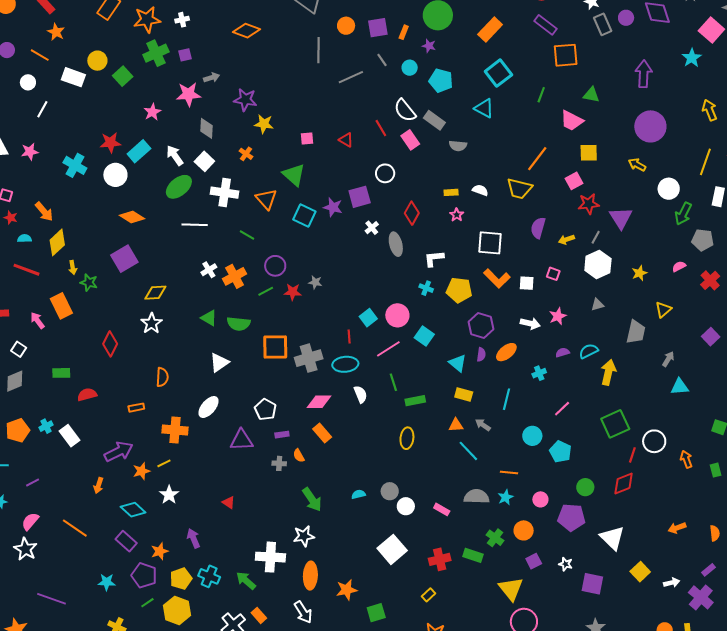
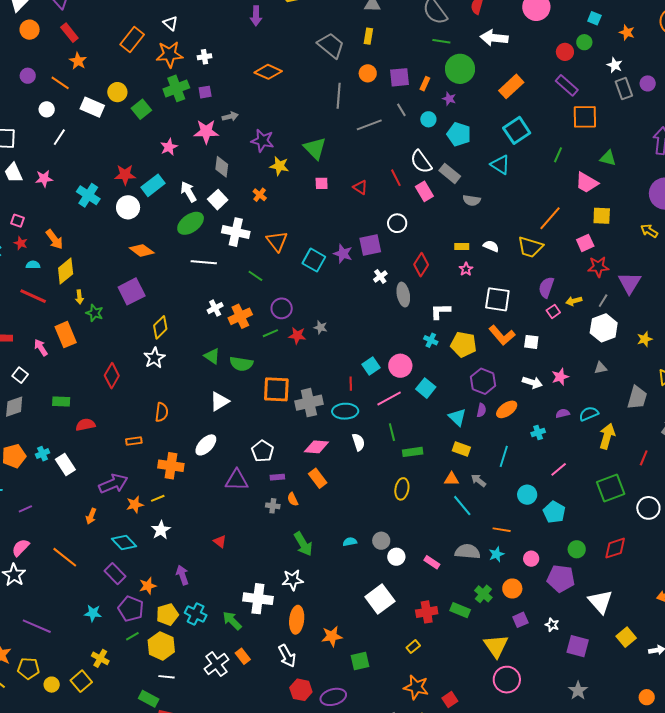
green triangle: (294, 175) -> (315, 148), moved
pink square: (553, 274) -> (553, 311), moved, turned 32
yellow diamond: (155, 293) -> (160, 327), turned -45
red line: (632, 455) -> (644, 458), moved

